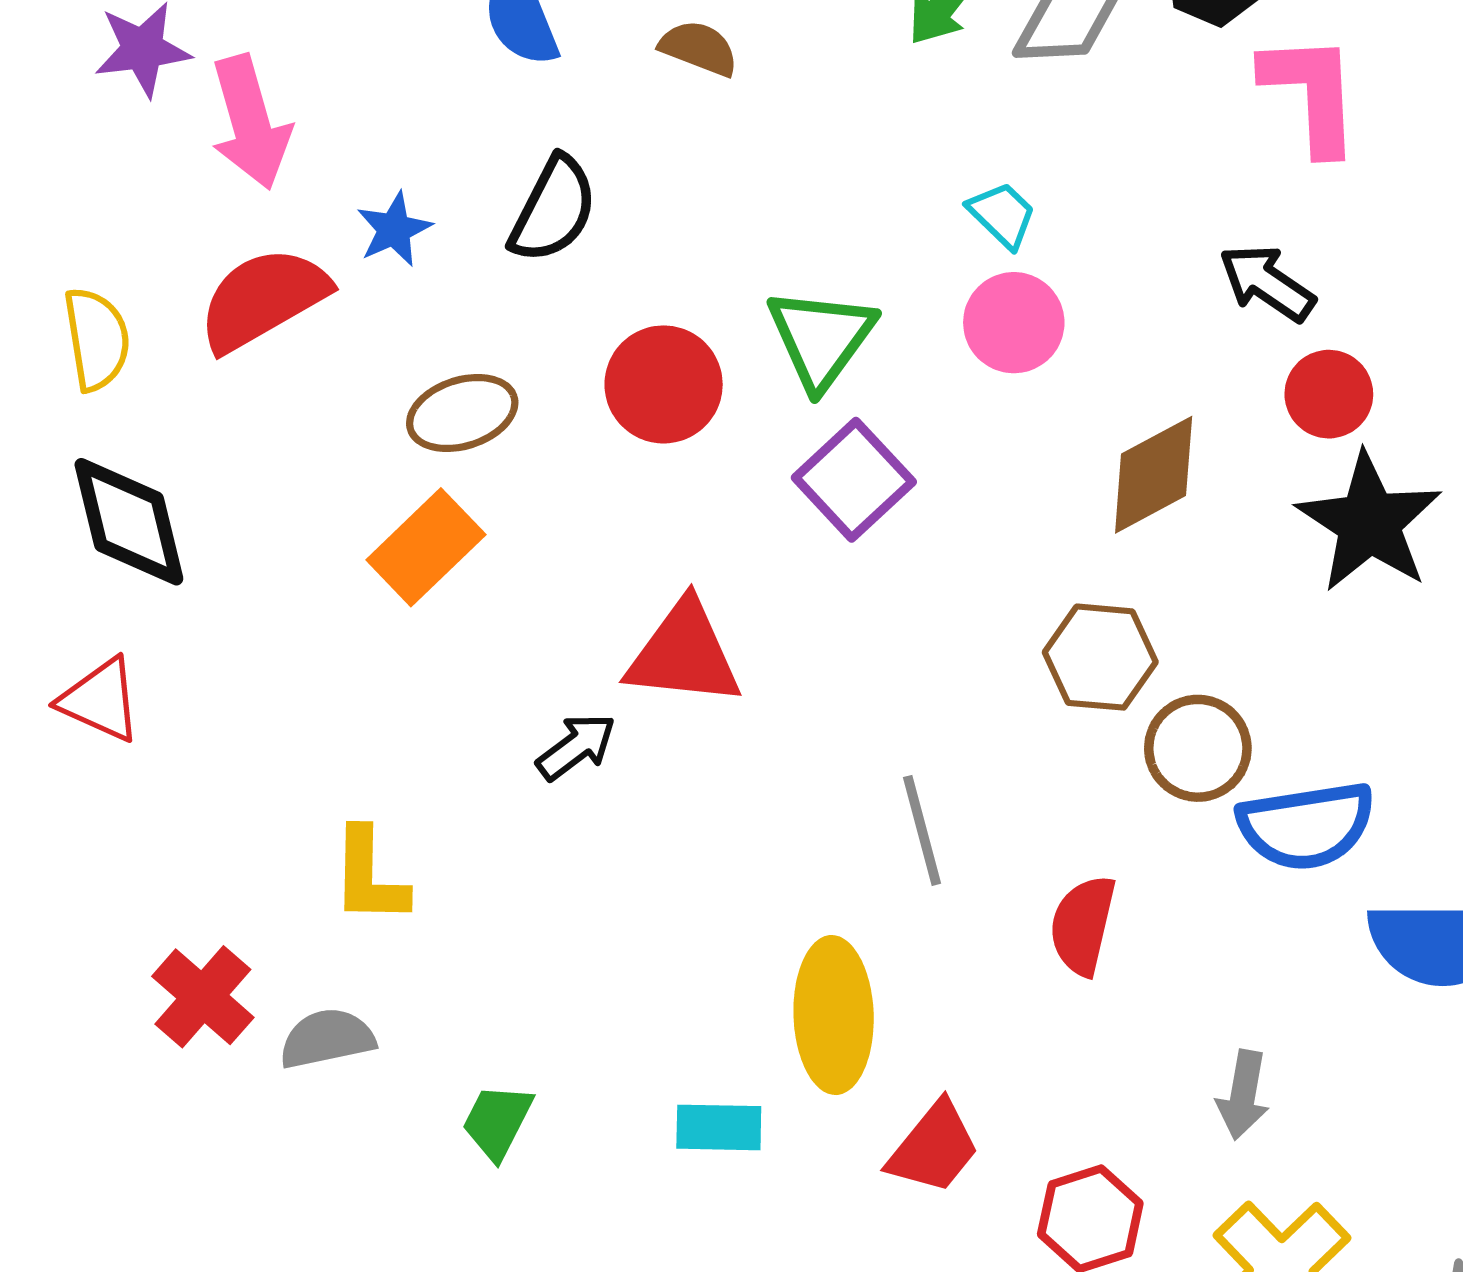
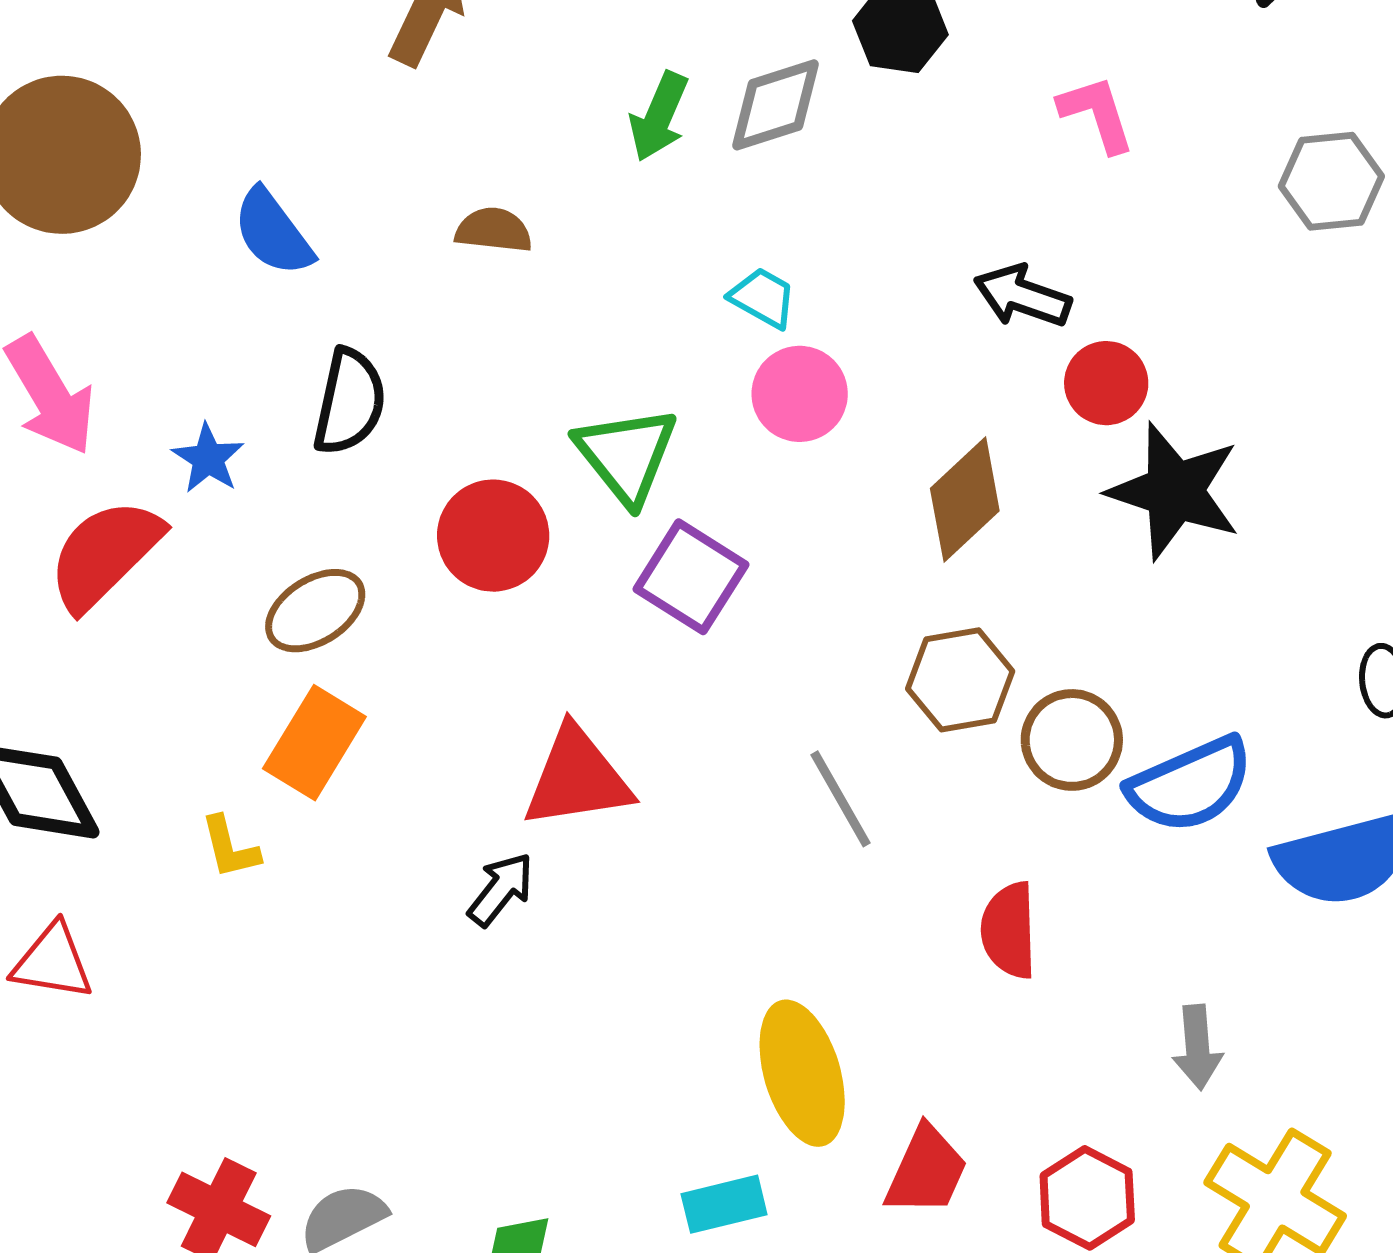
brown semicircle: (699, 48) -> (494, 230), moved
pink L-shape: (1311, 93) -> (1097, 114), moved, size x0.7
gray line: (922, 830) -> (840, 799), moved
yellow L-shape: (369, 876) -> (230, 847), moved, size x0.7

